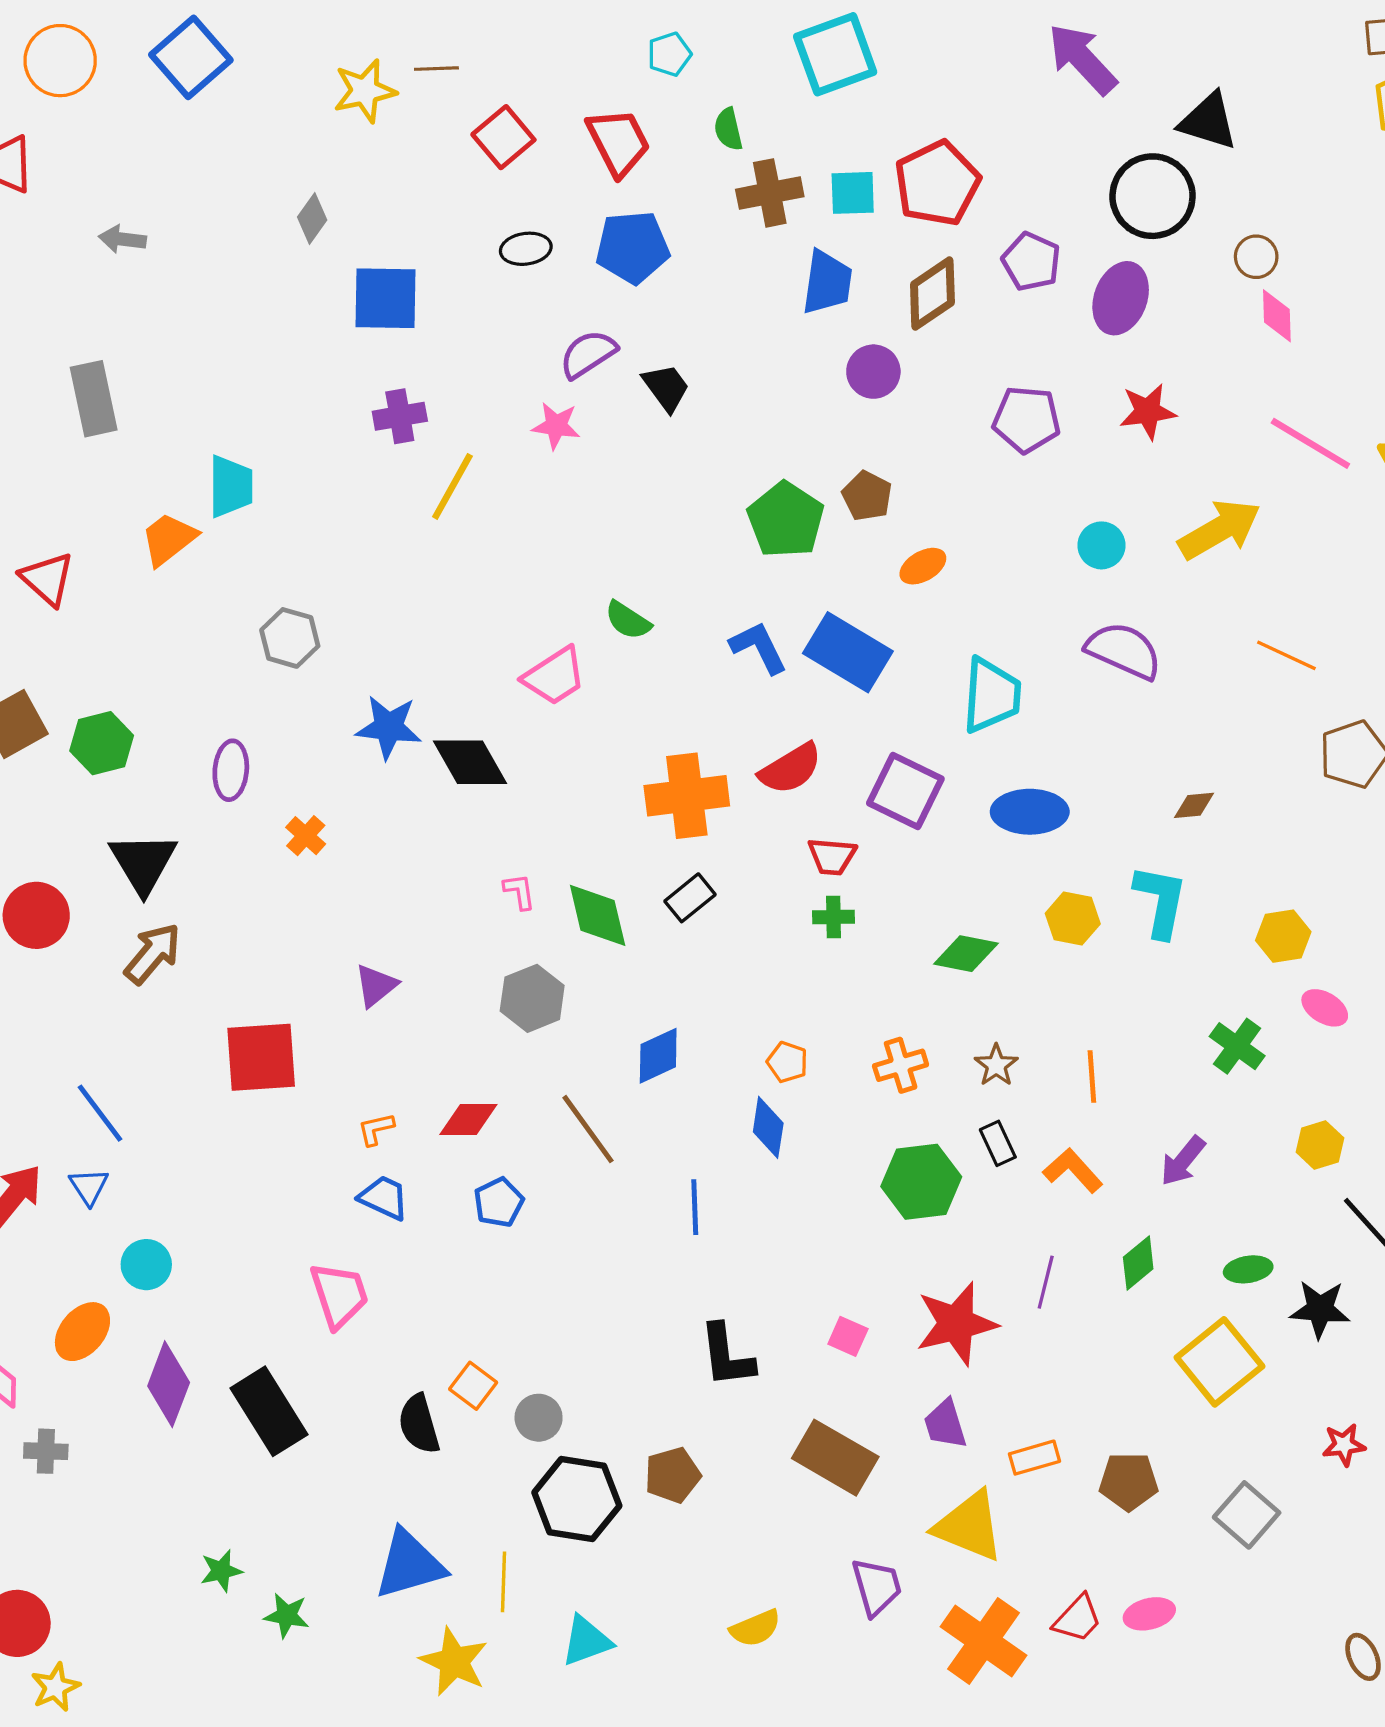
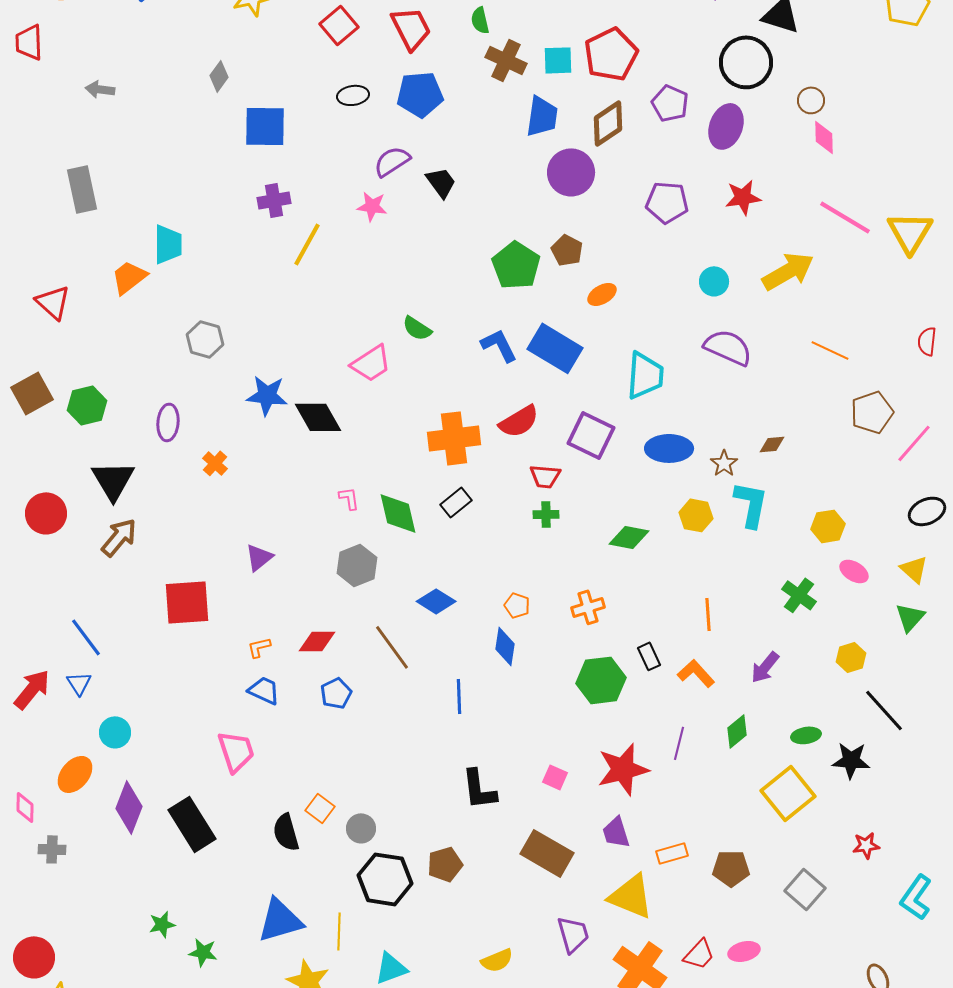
brown cross: (770, 193) -> (506, 60), turned 36
purple circle: (873, 372) -> (571, 172), size x1.4
blue diamond: (658, 1056) -> (436, 601), turned 57
brown star: (996, 1065) -> (724, 463), moved

